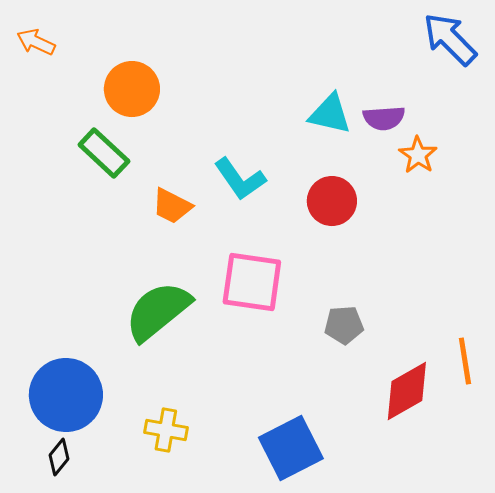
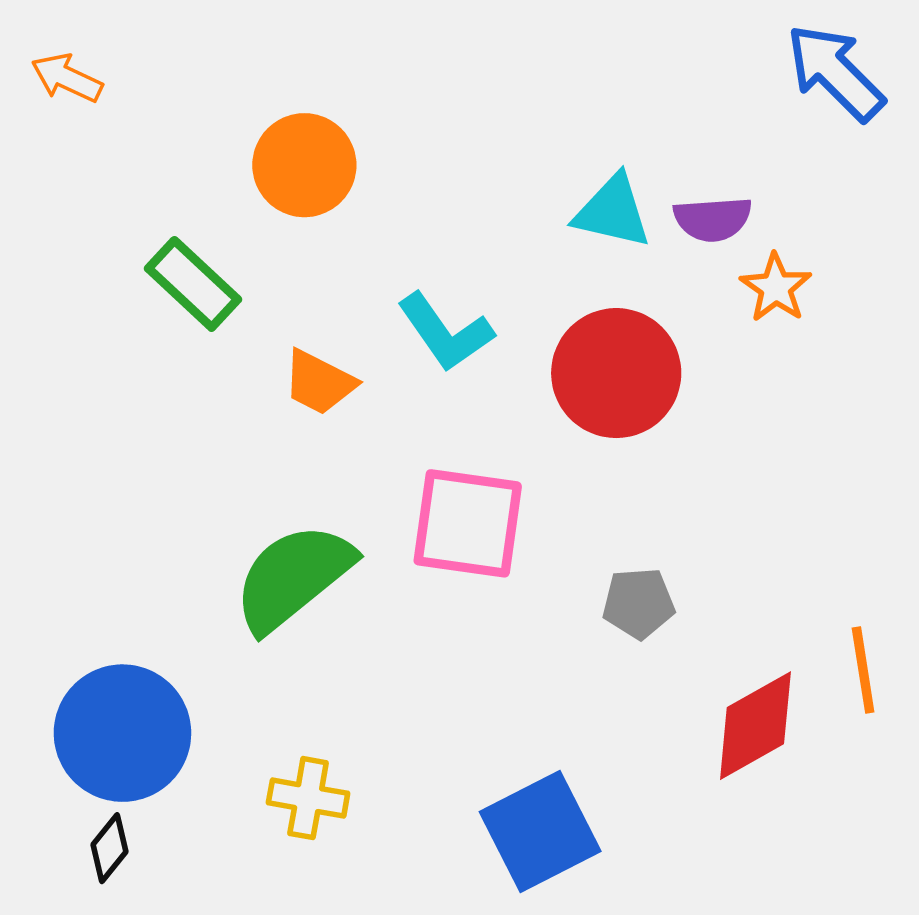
orange circle: (132, 89) -> (304, 165), moved
red circle: (332, 201) -> (616, 373), size x1.4

